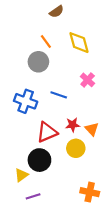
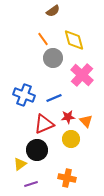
gray circle: (38, 62) -> (53, 58), moved
pink cross: (88, 80) -> (82, 75), size x1.6
blue line: (59, 95) -> (54, 98), moved, turned -42
orange cross: (90, 192) -> (67, 178), moved

